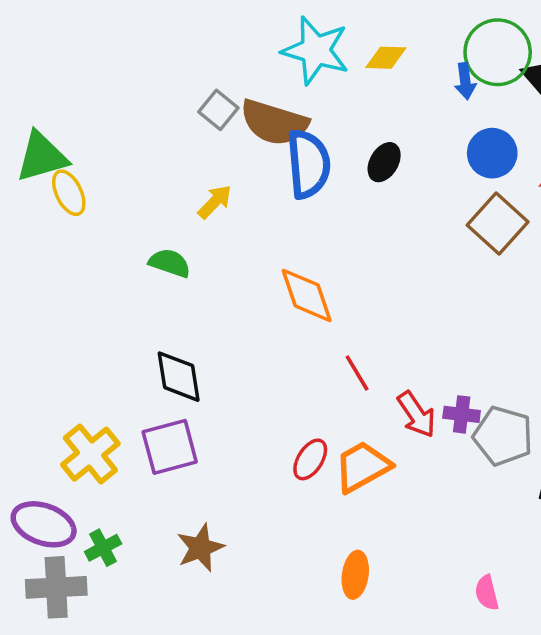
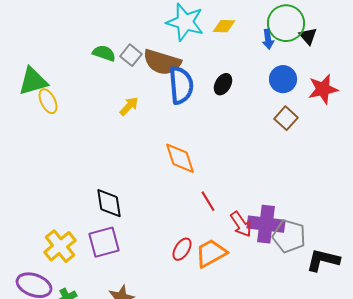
brown square: (498, 223) -> (286, 118), size x0.7
green semicircle: (170, 263) -> (104, 53), moved
purple cross: (462, 414) -> (266, 224), size x1.8

